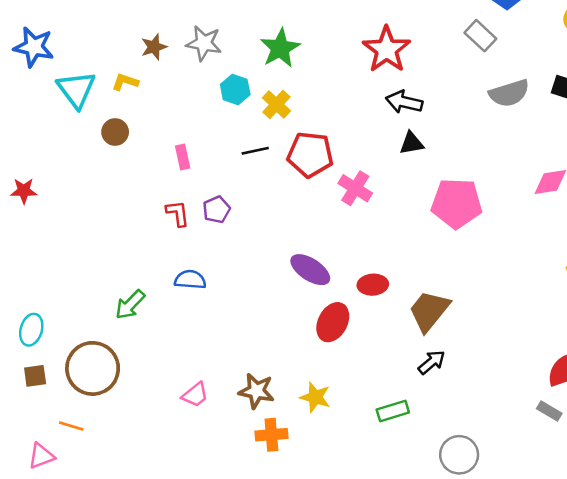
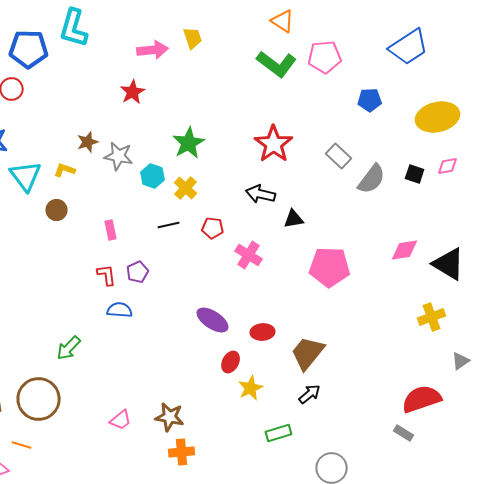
gray rectangle: (480, 36) -> (339, 156), moved
gray star: (204, 43) -> (119, 156), moved
gray semicircle: (509, 93) -> (372, 179), turned -36
black arrow: (404, 102) -> (261, 194), moved
red pentagon: (310, 155) -> (213, 228), size x0.6
blue semicircle: (190, 280) -> (120, 310), moved
red ellipse: (333, 322) -> (231, 362), size x0.7
yellow star: (315, 397) -> (251, 388), moved, turned 30

